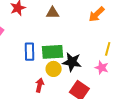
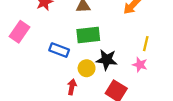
blue rectangle: (29, 52) -> (59, 50), turned -66
green rectangle: (52, 52) -> (88, 35), moved

